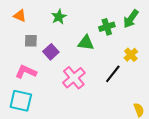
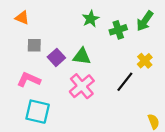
green star: (59, 17) -> (91, 19), moved
green triangle: (86, 43) -> (82, 56), moved
cyan square: (21, 101) -> (38, 112), moved

